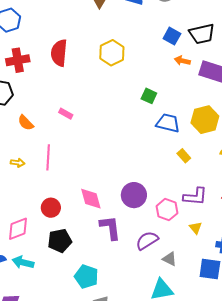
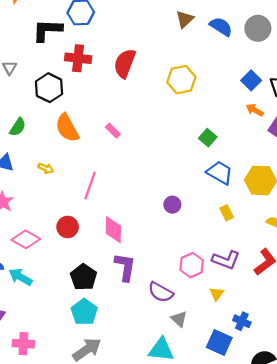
orange semicircle: (26, 123) -> (67, 128), size x1.5
pink line: (48, 157) -> (90, 186), moved
purple circle: (134, 195) -> (172, 205), moved, size x0.6
pink diamond: (18, 229) -> (26, 239), turned 35
purple semicircle: (147, 240) -> (161, 292), turned -135
black pentagon: (60, 241) -> (84, 277), moved, turned 30

